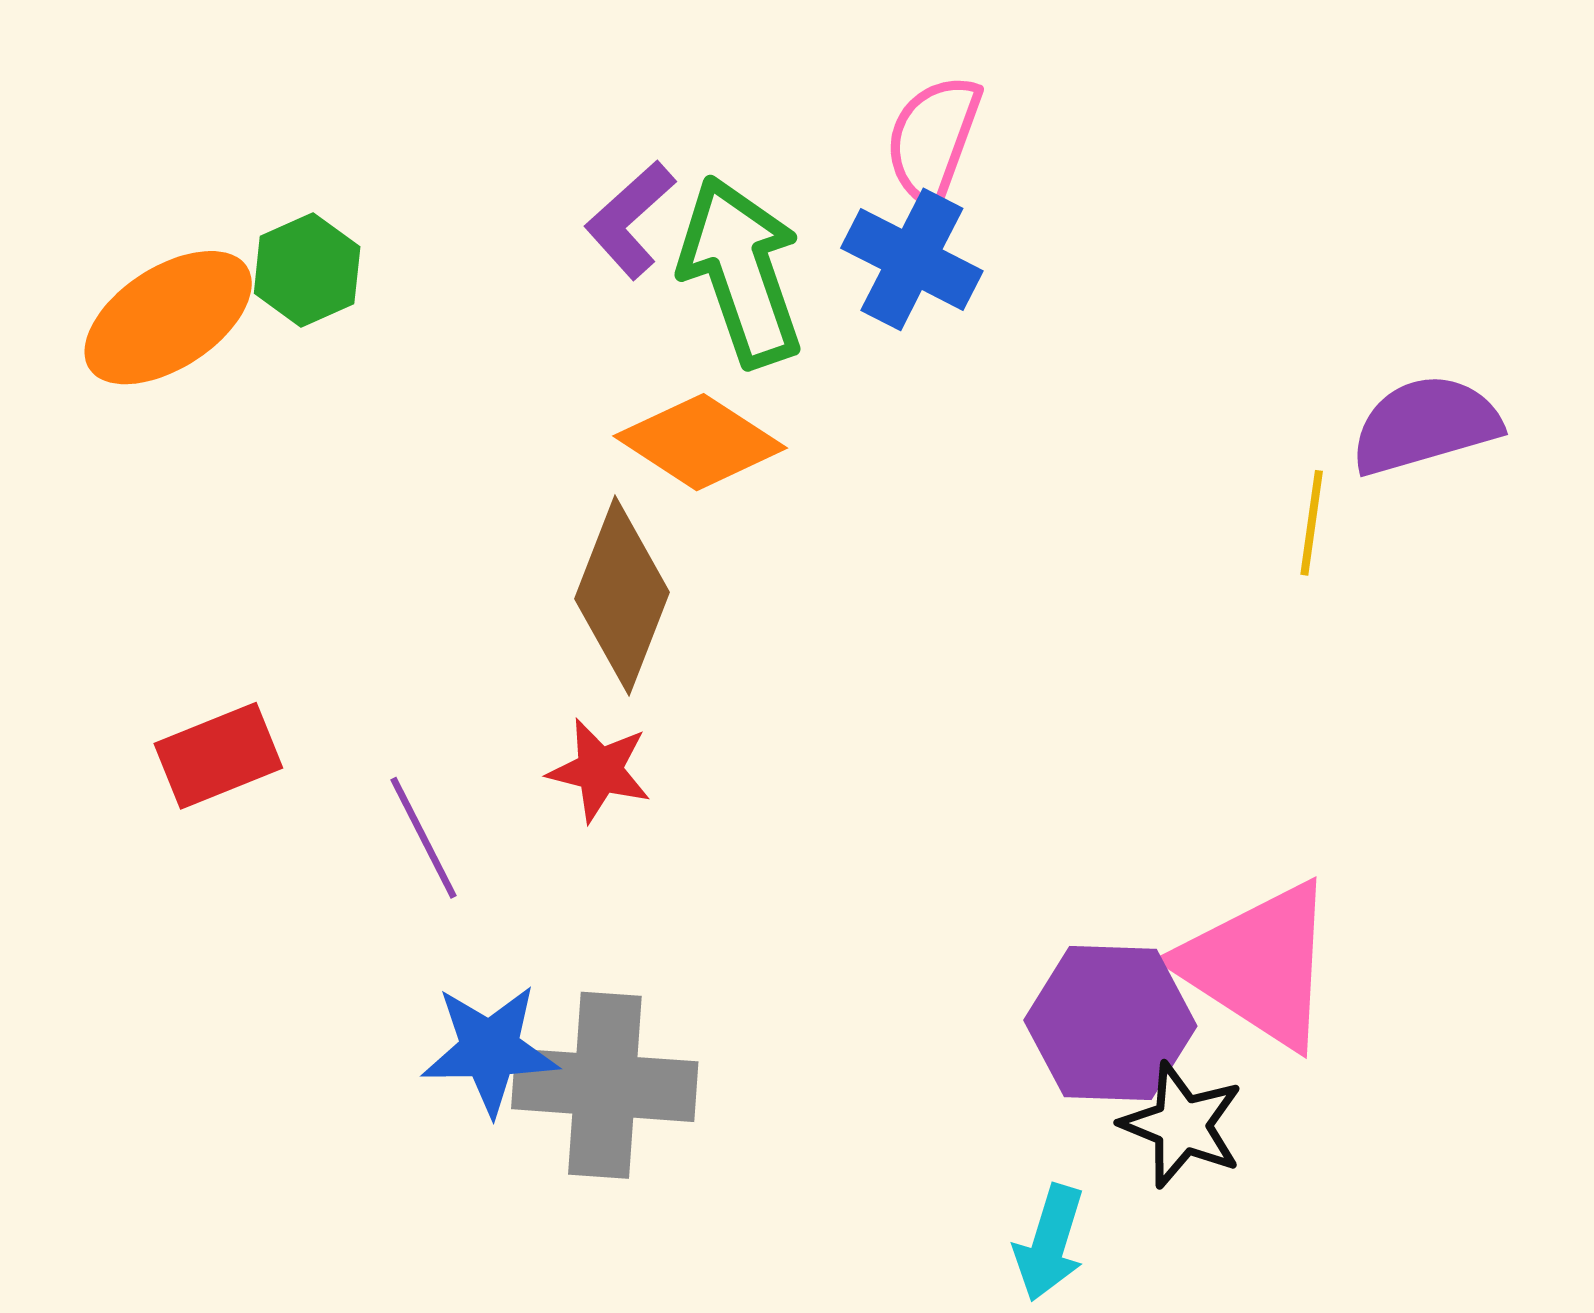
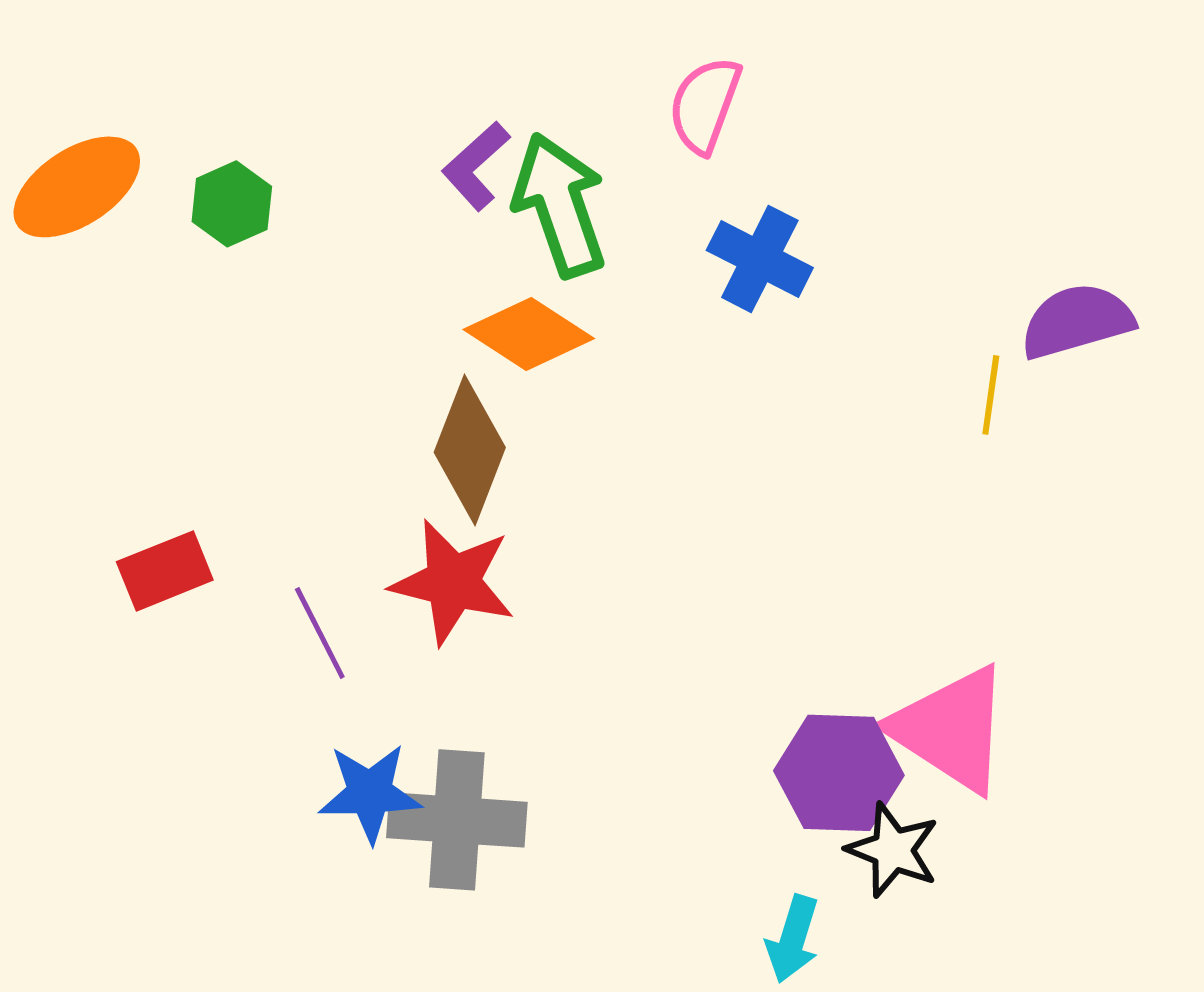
blue cross: (912, 259) -> (760, 259), moved
orange ellipse: (168, 318) -> (77, 187), moved
red star: (600, 770) -> (453, 582), size x1.6

